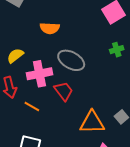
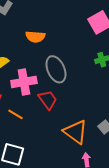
gray ellipse: (71, 60) -> (56, 69), turned 36
orange triangle: (92, 122) -> (75, 132), turned 36

